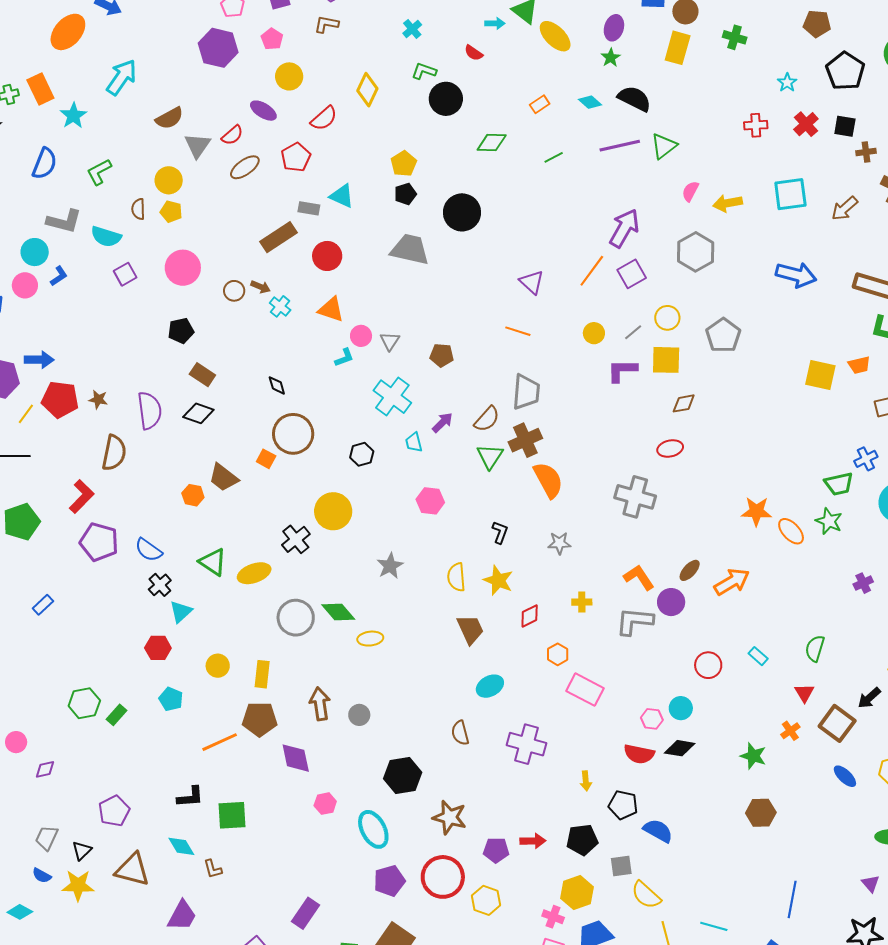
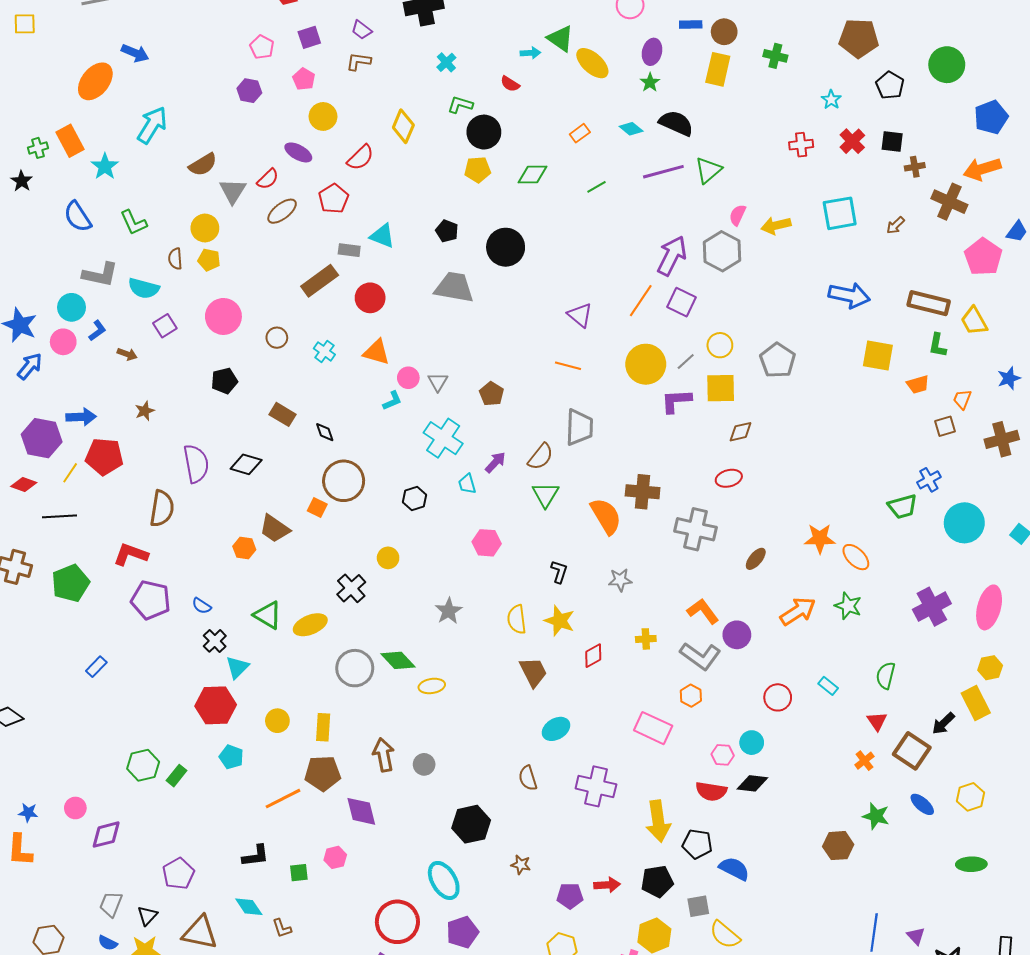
brown pentagon: (817, 24) -> (859, 38), size x1.4
purple hexagon: (218, 48) -> (249, 91), size x0.6
black pentagon: (845, 71) -> (890, 85), size x0.7
blue semicircle: (45, 164) -> (78, 217), turned 128
yellow pentagon: (404, 164) -> (478, 170), moved, turned 30
green L-shape: (99, 172) -> (134, 223), turned -84
black pentagon: (405, 194) -> (447, 231), turned -30
brown arrow: (844, 208) -> (895, 225), size x0.7
gray hexagon: (696, 252) -> (722, 251), moved
purple square: (632, 274) -> (682, 302), turned -32
brown arrow: (261, 287) -> (127, 354), moved
yellow circle: (594, 333) -> (646, 364), size x1.8
brown pentagon: (442, 355) -> (492, 394), turned 30
brown rectangle: (202, 375) -> (282, 414), moved
yellow square: (820, 375) -> (878, 356), moved
brown star: (98, 399) -> (145, 411), moved, turned -30
brown cross: (525, 440) -> (643, 492), moved, turned 32
red L-shape: (82, 496) -> (131, 554), turned -112
yellow circle: (333, 511) -> (388, 558), size x0.6
green star: (829, 521) -> (848, 606), moved
blue semicircle: (149, 550) -> (202, 606), size x0.7
brown ellipse: (690, 570) -> (756, 559), moved
purple cross: (863, 583) -> (932, 607), size x1.8
gray L-shape: (634, 621) -> (700, 656), turned -147
red hexagon: (158, 648) -> (216, 705), size x1.5
orange hexagon: (558, 654) -> (691, 696), moved
green star: (753, 756) -> (876, 816), moved
purple diamond: (45, 769) -> (106, 835), size x1.5
yellow arrow: (586, 781) -> (658, 821), size x2.0
pink hexagon: (325, 804) -> (335, 857), moved
green square: (232, 815) -> (299, 873), size x0.6
brown star: (450, 817) -> (521, 865), size x0.6
red circle: (443, 877) -> (397, 922), moved
purple triangle: (871, 884) -> (916, 936), moved

